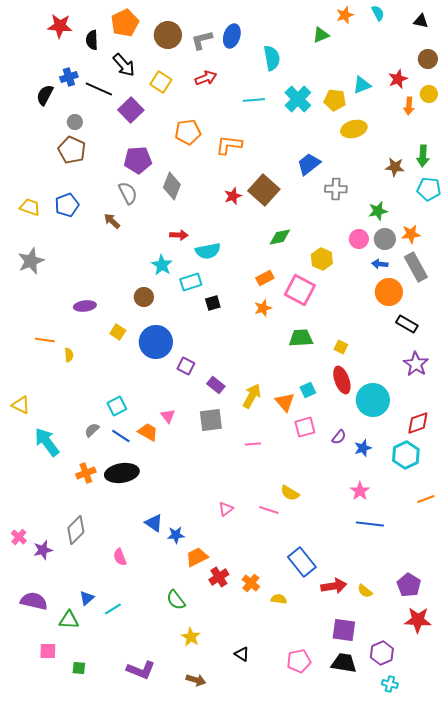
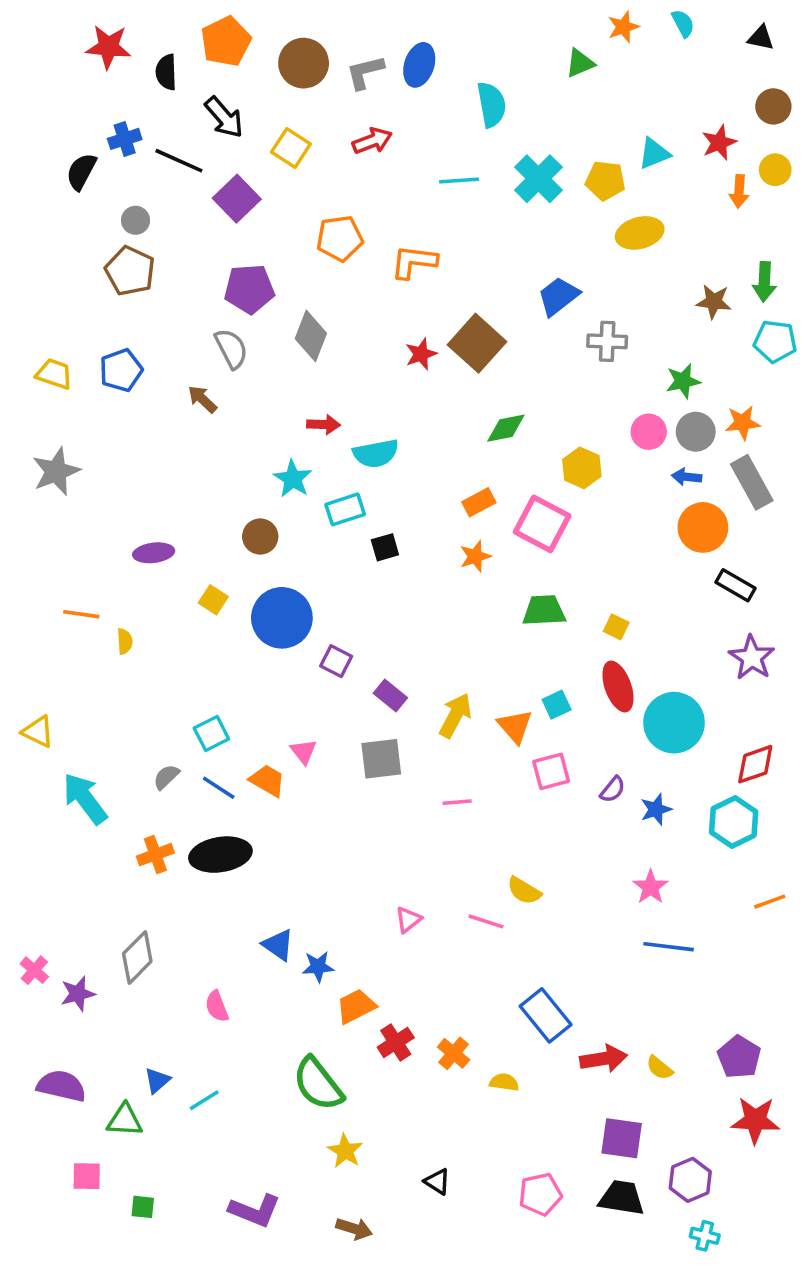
green semicircle: (176, 600) -> (318, 1084), size x1.5

